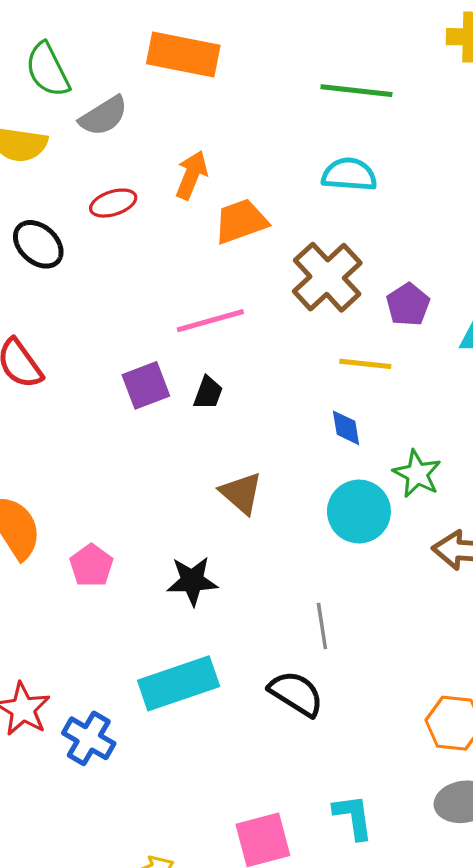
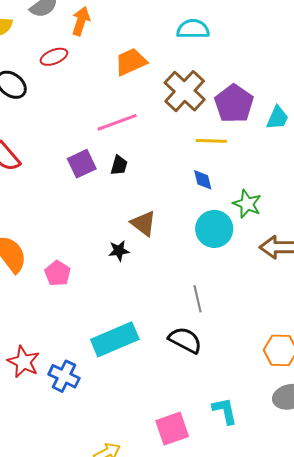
orange arrow: (192, 175) -> (81, 21), moved
purple pentagon: (408, 305) -> (234, 104), size x1.5
black star: (192, 581) -> (119, 251), moved, size x0.7

